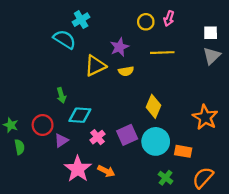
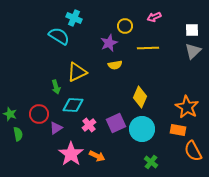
pink arrow: (169, 18) -> (154, 17), turned 48
cyan cross: (81, 20) -> (74, 18), turned -35
yellow circle: (146, 22) -> (125, 26), moved
yellow triangle: (95, 66) -> (77, 72), moved
orange rectangle: (183, 151) -> (178, 130), moved
orange semicircle: (203, 178) -> (193, 151), moved, turned -70

